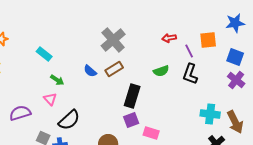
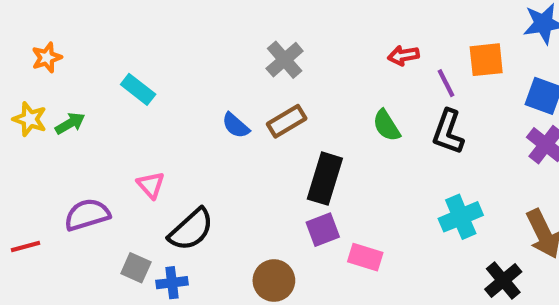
gray cross: (113, 40) -> (285, 60), size x0.7
green semicircle: (161, 71) -> (386, 126), turned 77
green arrow: (57, 80) -> (70, 123), moved, turned -64
cyan cross: (210, 114) -> (461, 217), moved, turned -30

